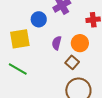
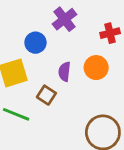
brown square: (72, 62) -> (46, 95), moved

